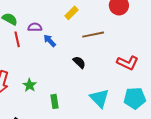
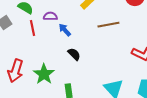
black semicircle: (79, 62) -> (74, 54), moved
green star: (30, 85) -> (44, 74), size x1.5

